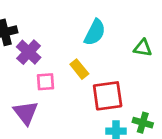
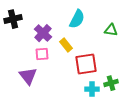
purple cross: (29, 52) -> (43, 33), moved
green cross: (143, 123) -> (111, 83), turned -32

